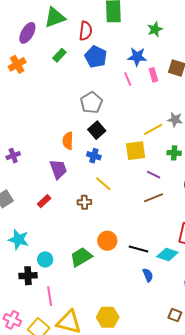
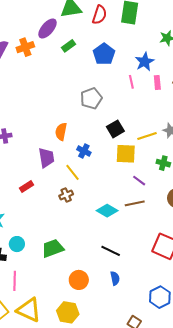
red semicircle: (86, 31) -> (99, 15), moved
purple ellipse: (27, 33) -> (48, 29), moved
blue star: (137, 57) -> (145, 62), turned 30
black square: (97, 130) -> (115, 129), moved
yellow line: (103, 184) -> (73, 172), moved
brown cross: (84, 202) -> (66, 195), turned -32
orange circle: (107, 241) -> (79, 280), moved
cyan diamond: (167, 254) -> (107, 211), moved

